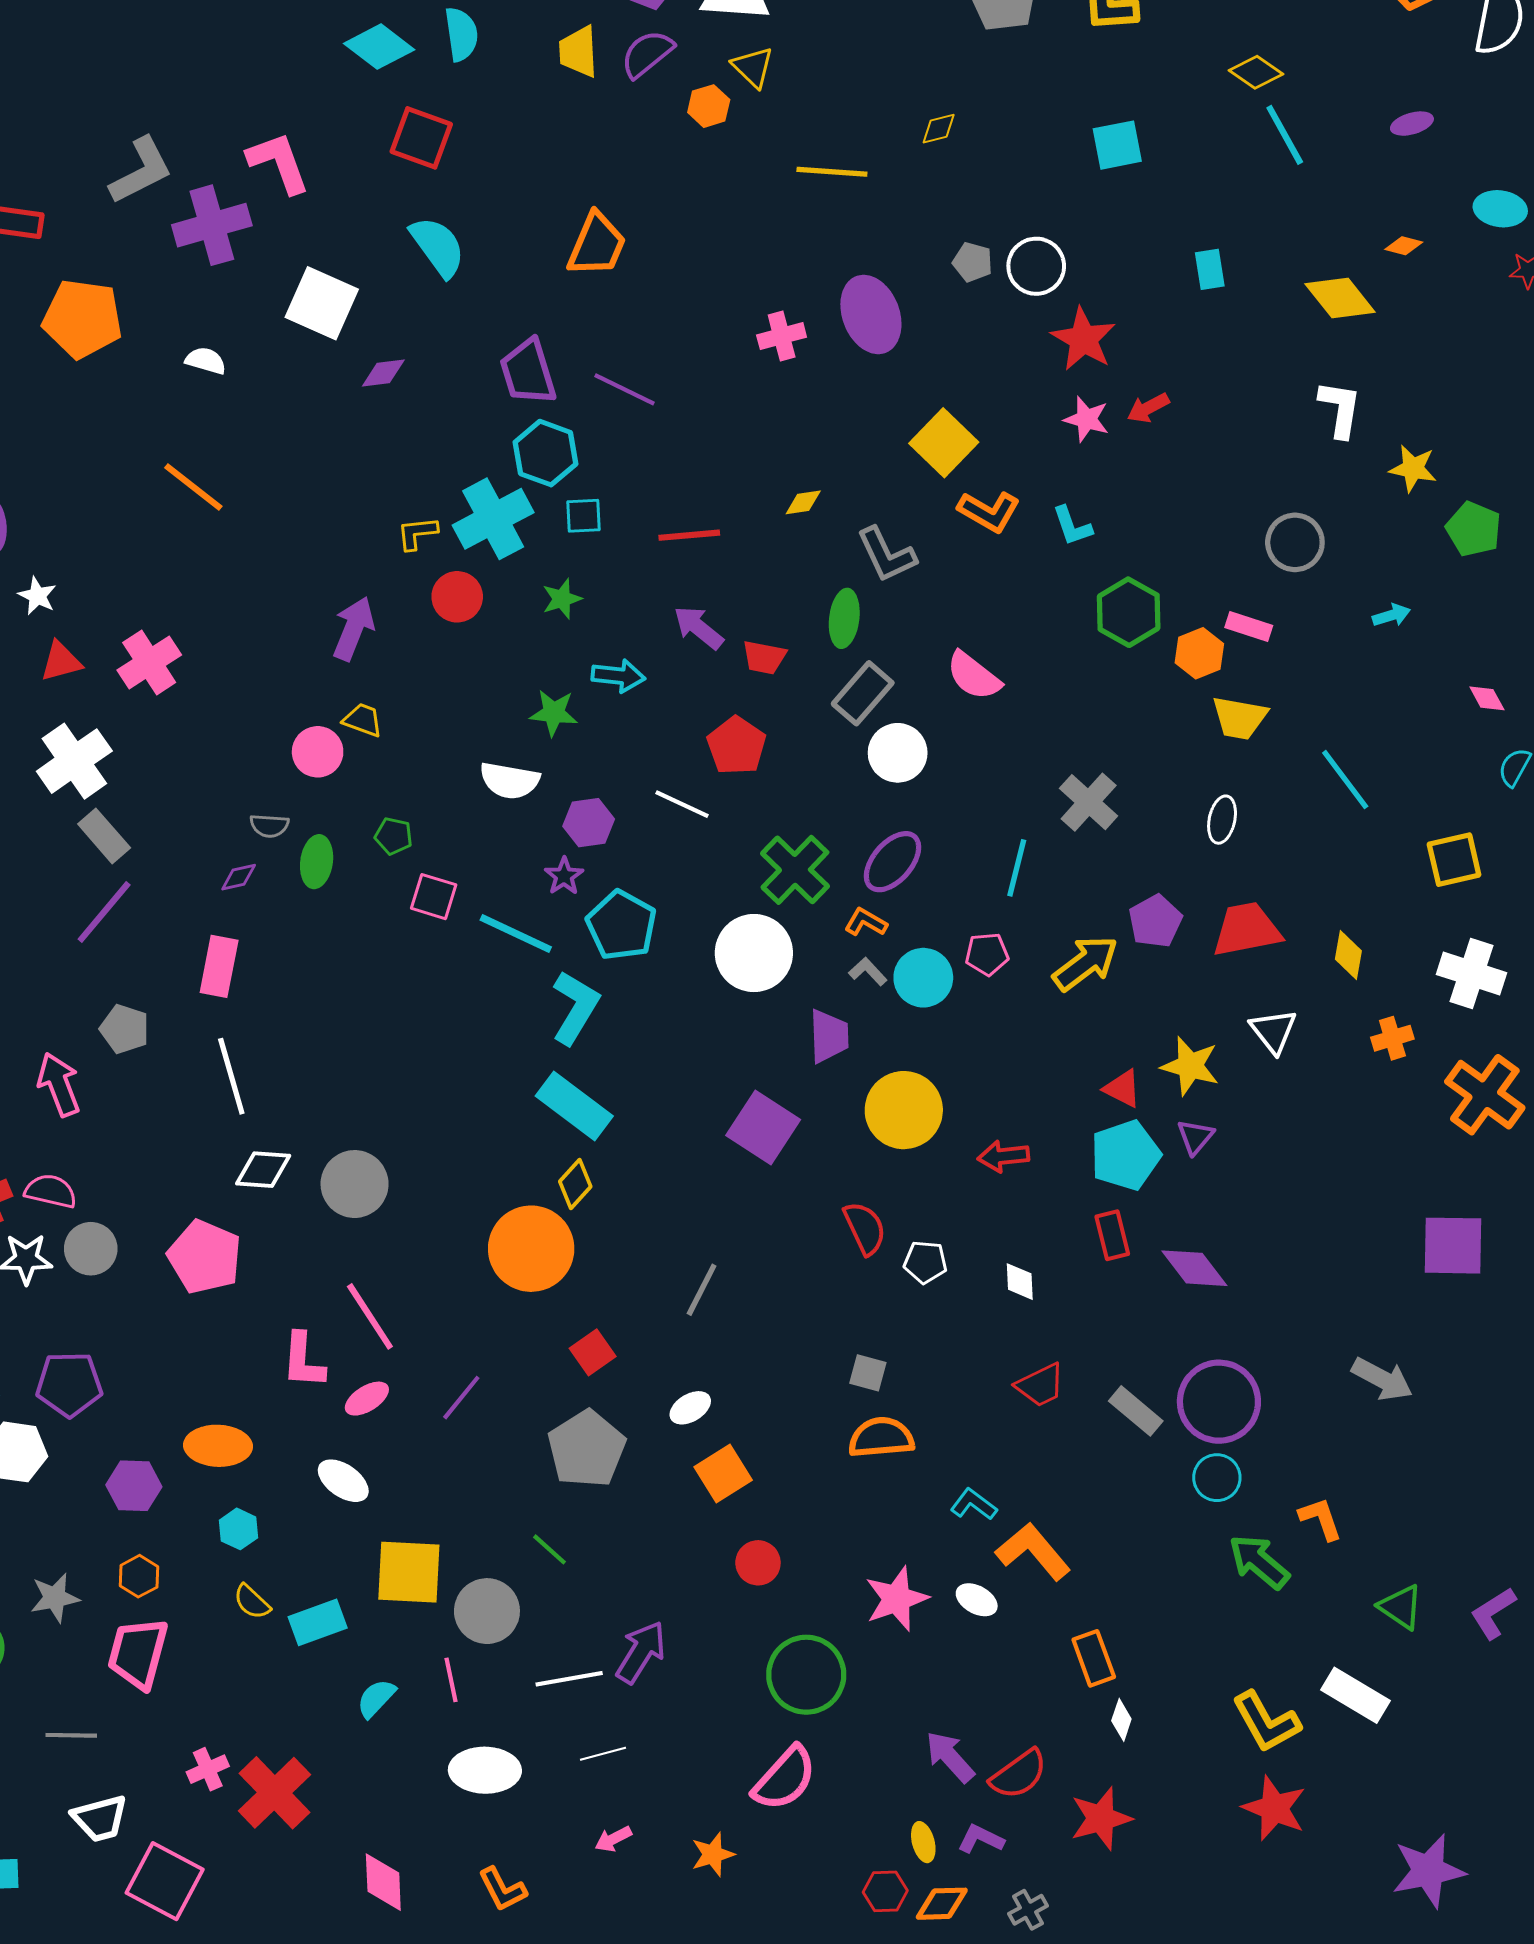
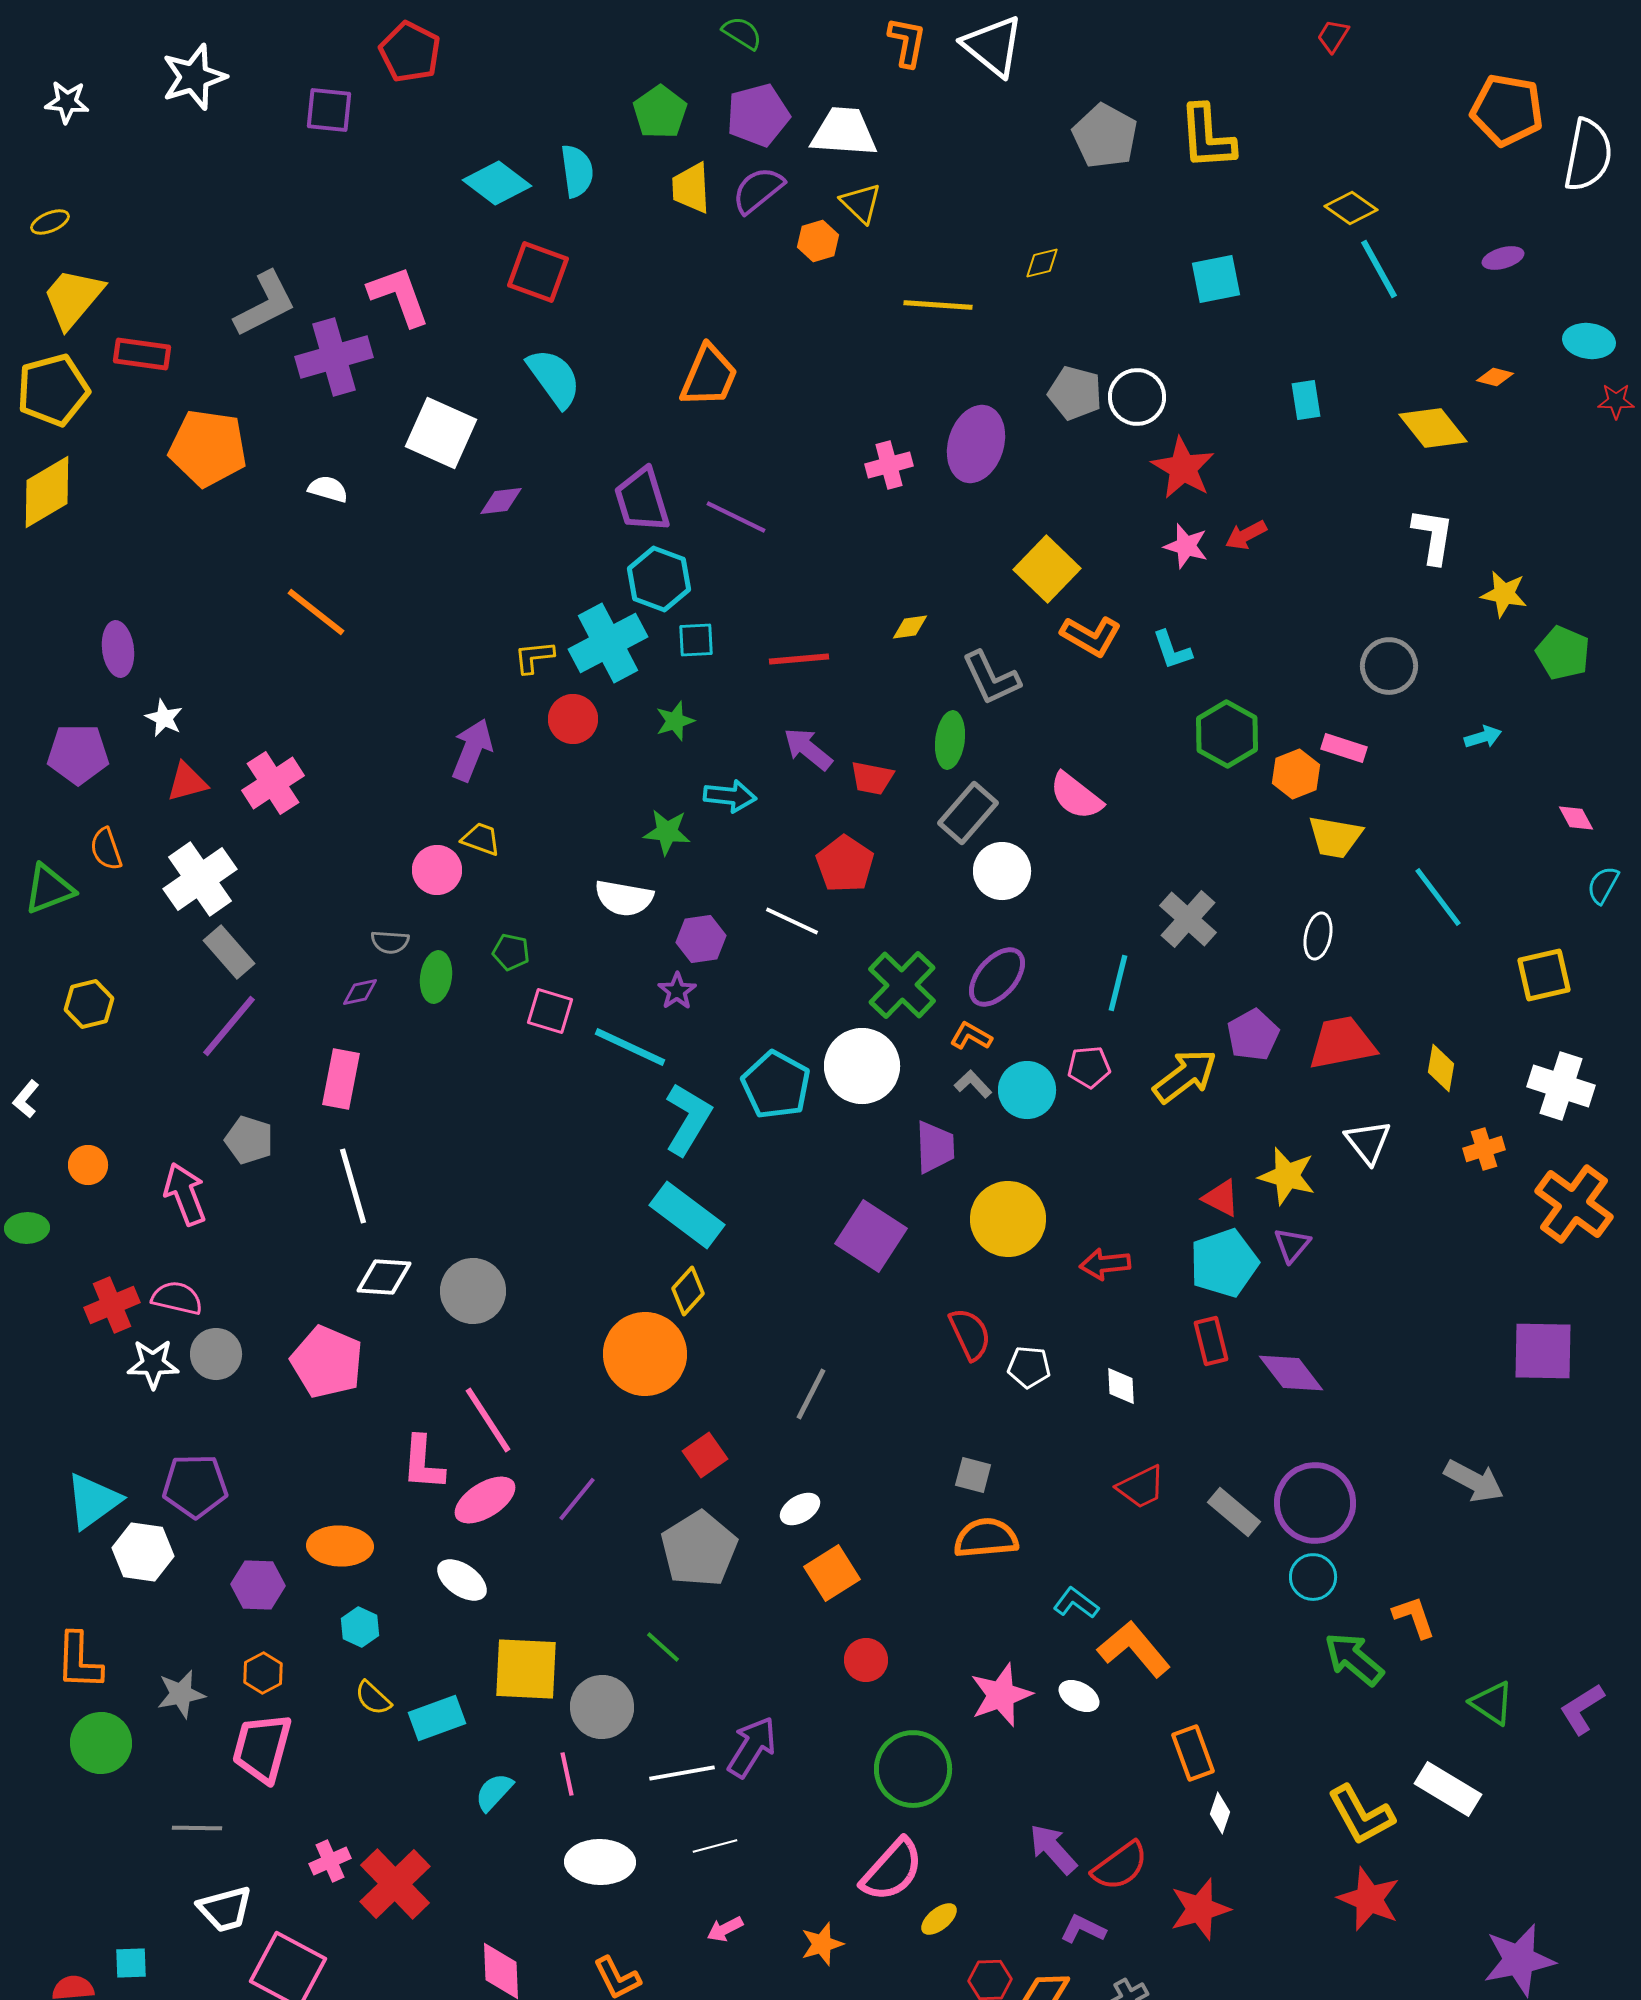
gray pentagon: (973, 262) -> (1075, 393), size x1.4
purple ellipse: (871, 314) -> (976, 444), turned 38
cyan pentagon: (621, 925) -> (776, 1085), moved
pink ellipse: (367, 1399) -> (485, 1500), size x1.4
yellow ellipse: (923, 1842) -> (939, 1919), moved, turned 66

